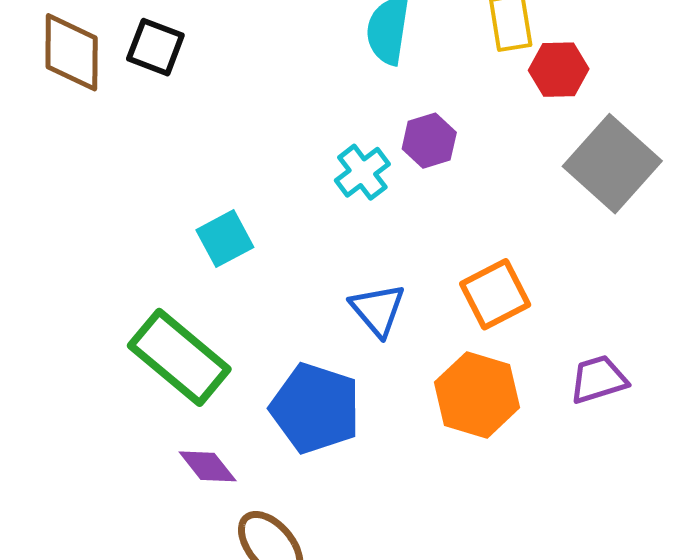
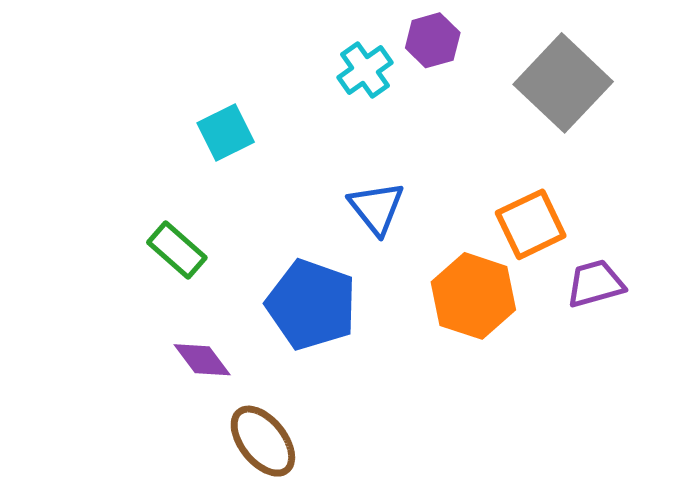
gray square: (612, 164) -> (563, 83), moved
orange square: (495, 294) -> (531, 224), moved
green rectangle: (179, 357) -> (177, 250), size x0.6

